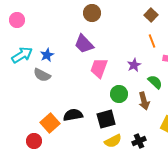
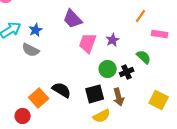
orange line: (152, 41) -> (141, 16), turned 56
purple star: (134, 65) -> (113, 40), moved
brown arrow: (144, 101) -> (119, 97), moved
black semicircle: (73, 115) -> (62, 90), turned 42
black cross: (139, 141) -> (127, 72), moved

